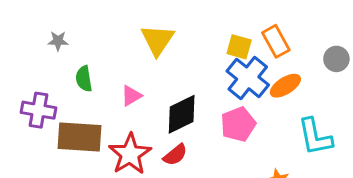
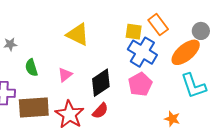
yellow triangle: (157, 40) -> (78, 34), turned -30
orange ellipse: (285, 86) -> (186, 52), moved, size x1.4

